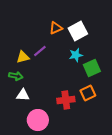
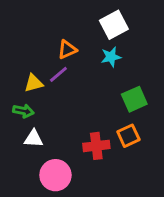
orange triangle: (56, 28) -> (67, 50), moved
white square: (78, 31) -> (114, 25), moved
cyan star: (76, 55) -> (111, 57), moved

